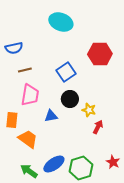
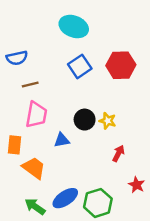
blue square: (66, 72) -> (80, 66), moved
yellow star: (89, 110) -> (108, 121), moved
red star: (113, 162) -> (137, 185), moved

